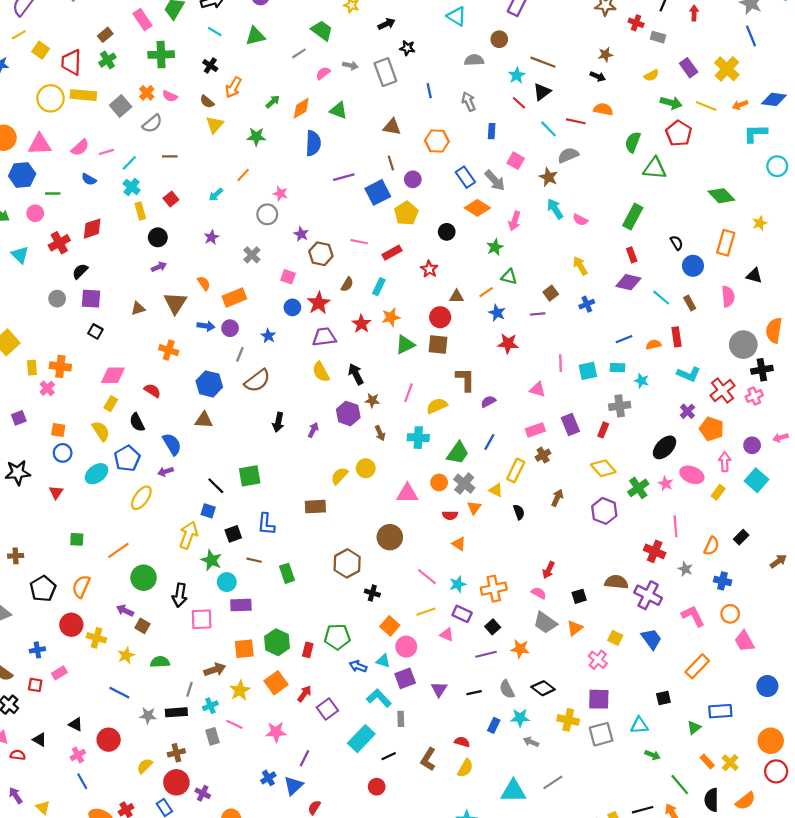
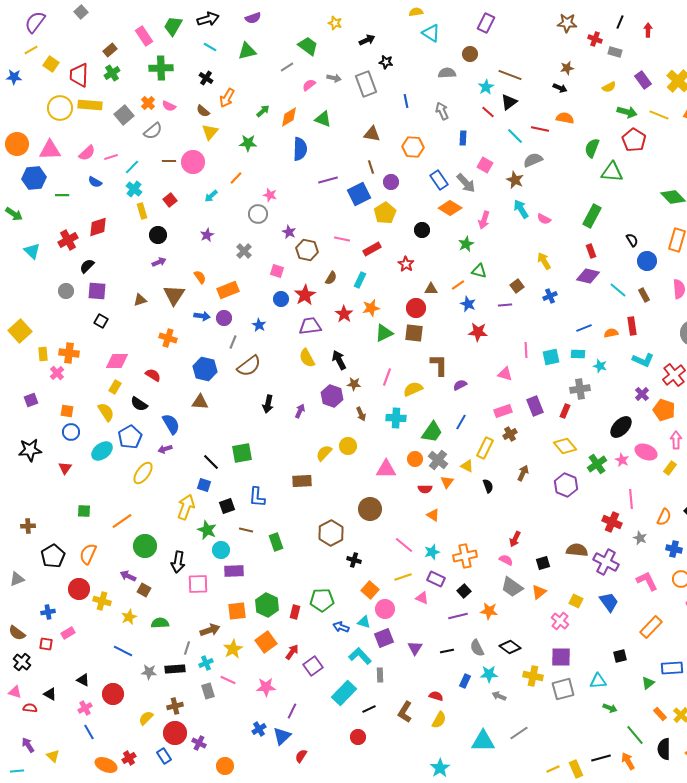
pink circle: (35, 213) -> (193, 162), moved, size x1.5
black semicircle: (137, 422) -> (139, 404), turned -30

